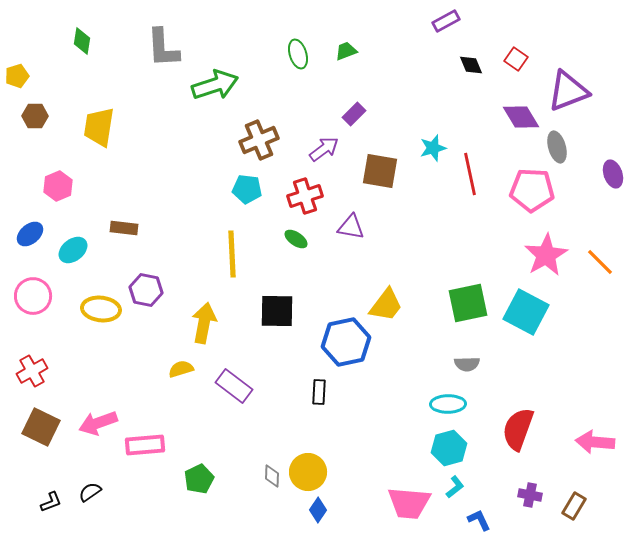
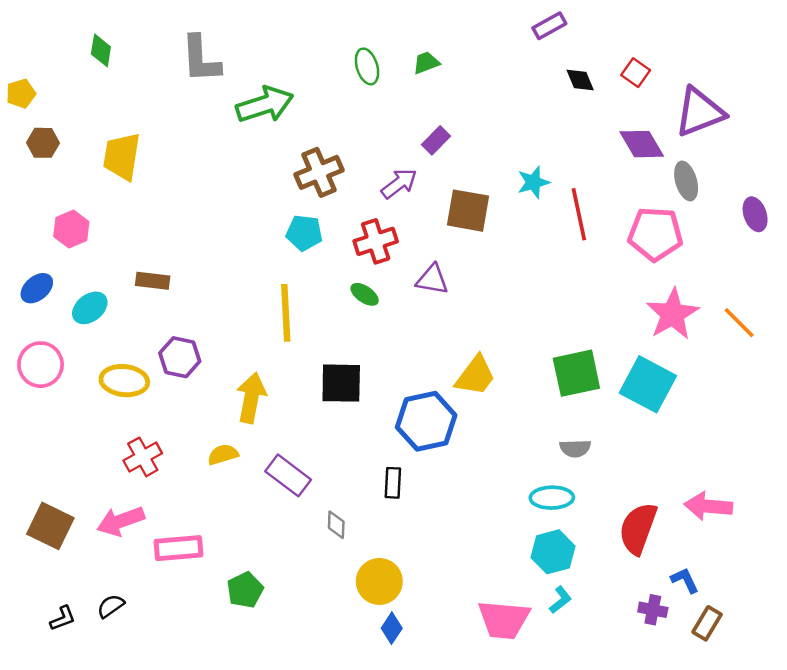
red cross: (32, 371) -> (143, 457), moved
pink arrow: (595, 442) -> (708, 506), moved
gray diamond: (272, 476) -> (336, 525), moved
blue L-shape: (479, 520) -> (685, 580), moved

